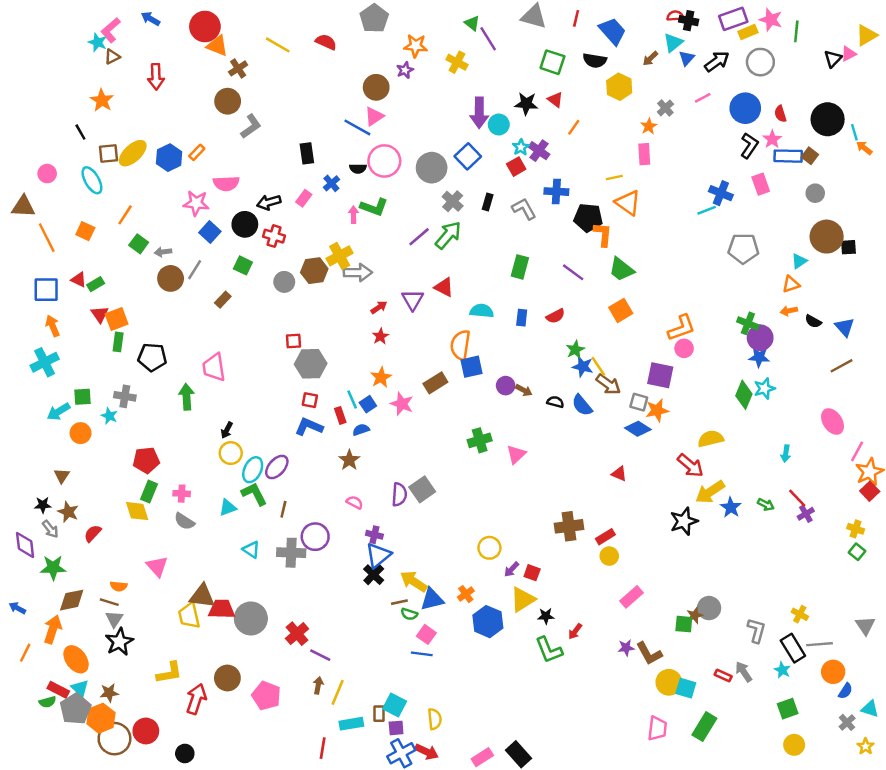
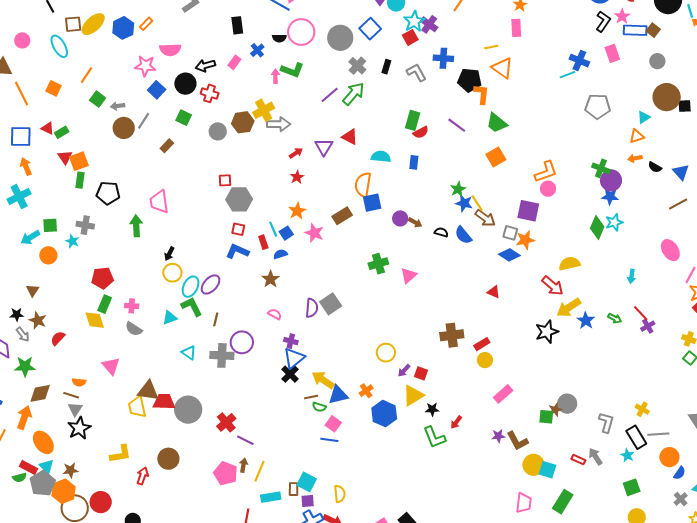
cyan star: (521, 147) -> (414, 21), size x1.5
red semicircle: (556, 316) -> (421, 132), moved
pink pentagon: (266, 696) -> (226, 473), moved
red arrow: (196, 699) -> (143, 476), size x0.7

